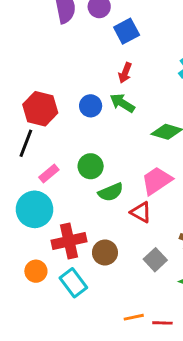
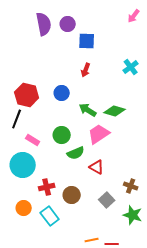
blue square: (127, 31) -> (87, 41), turned 30
green arrow: (122, 103) -> (88, 110), moved
pink rectangle: (49, 173) -> (33, 140), turned 72
pink trapezoid: (157, 181) -> (99, 134), moved
red cross: (69, 241) -> (47, 187), size x0.7

